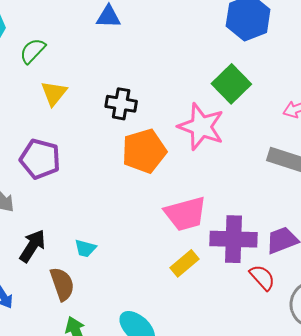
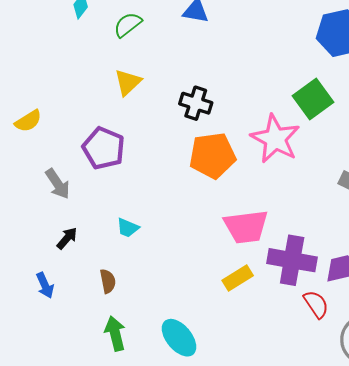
green semicircle: (33, 51) -> (128, 25), moved
black arrow: (32, 246) -> (67, 238), moved, size x0.7
cyan trapezoid: (85, 248) -> (128, 228), moved
brown semicircle: (62, 284) -> (108, 281), size x0.7

